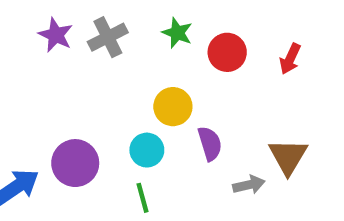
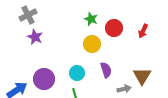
purple star: (56, 35) -> (35, 37), moved
gray cross: (108, 37) -> (28, 15), moved
yellow circle: (173, 107) -> (92, 44), moved

